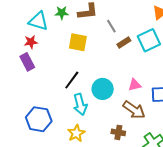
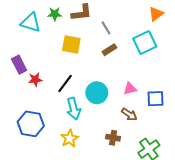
red star: (31, 42) -> (35, 80), moved
brown rectangle: (124, 43) -> (109, 50), moved
brown arrow: (134, 110) -> (129, 114), size x0.7

